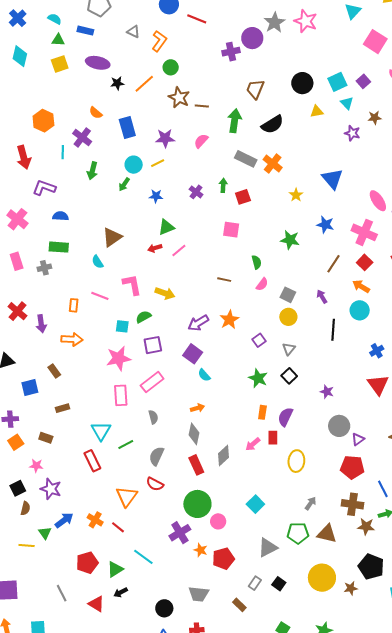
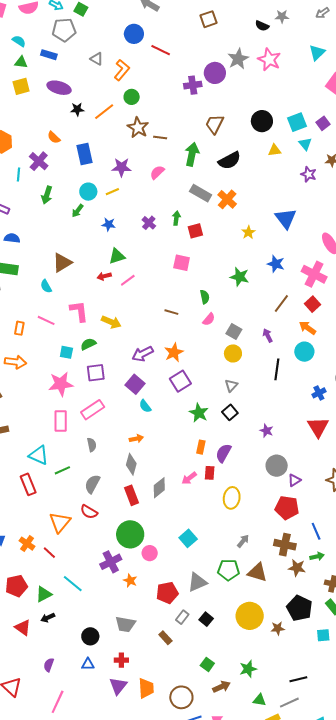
purple square: (259, 340) -> (180, 381), moved, size x1.5
cyan triangle: (101, 431) -> (39, 455), turned -40
red pentagon: (223, 559) -> (167, 593), moved

